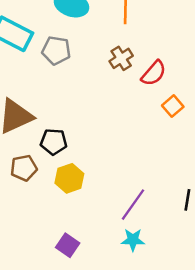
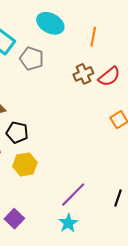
red semicircle: (154, 73) -> (109, 76), moved
cyan star: (133, 240) -> (68, 223), turned 30

